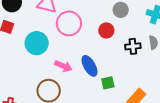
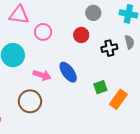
pink circle: (69, 23) -> (43, 32), size x0.7
green square: (108, 83) -> (100, 87), moved

